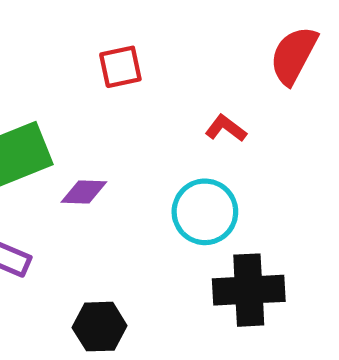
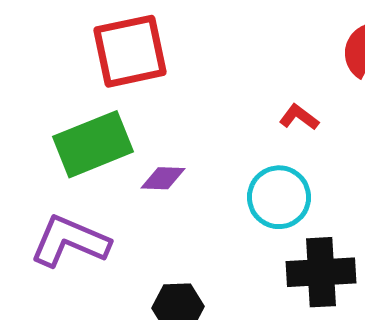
red square: (120, 67) -> (130, 51), moved, size x1.8

